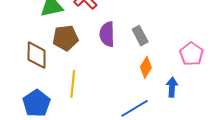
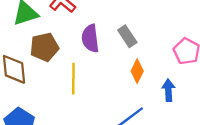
yellow line: (73, 84) -> (73, 79), moved

